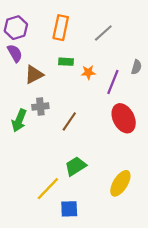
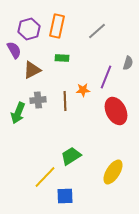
purple hexagon: (16, 28) -> (29, 29), moved
orange star: (88, 72) -> (83, 90), moved
brown line: (69, 121) -> (65, 101), moved, turned -36

